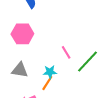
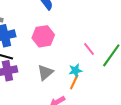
gray triangle: (20, 70) -> (45, 73), turned -42

